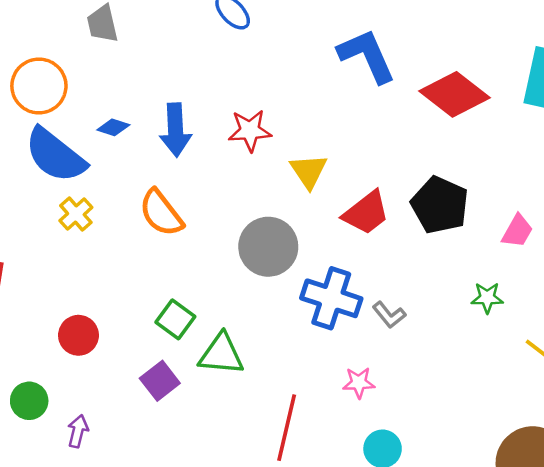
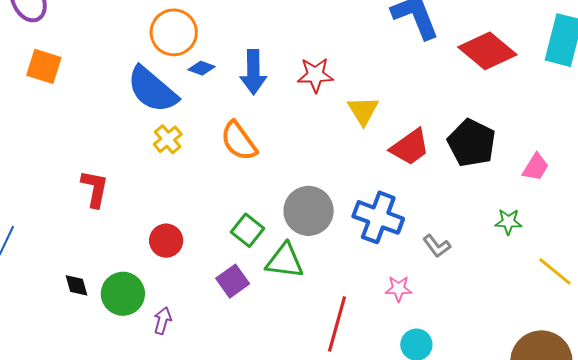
orange circle: (39, 86) -> (174, 32), moved
gray circle: (268, 247) -> (309, 211), moved
gray L-shape: (389, 315) -> (437, 246), moved
green circle: (29, 401) -> (123, 294), size x1.4

